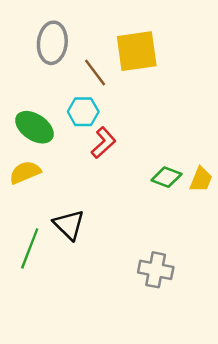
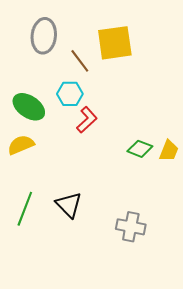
black triangle: (69, 225) -> (69, 205), moved

